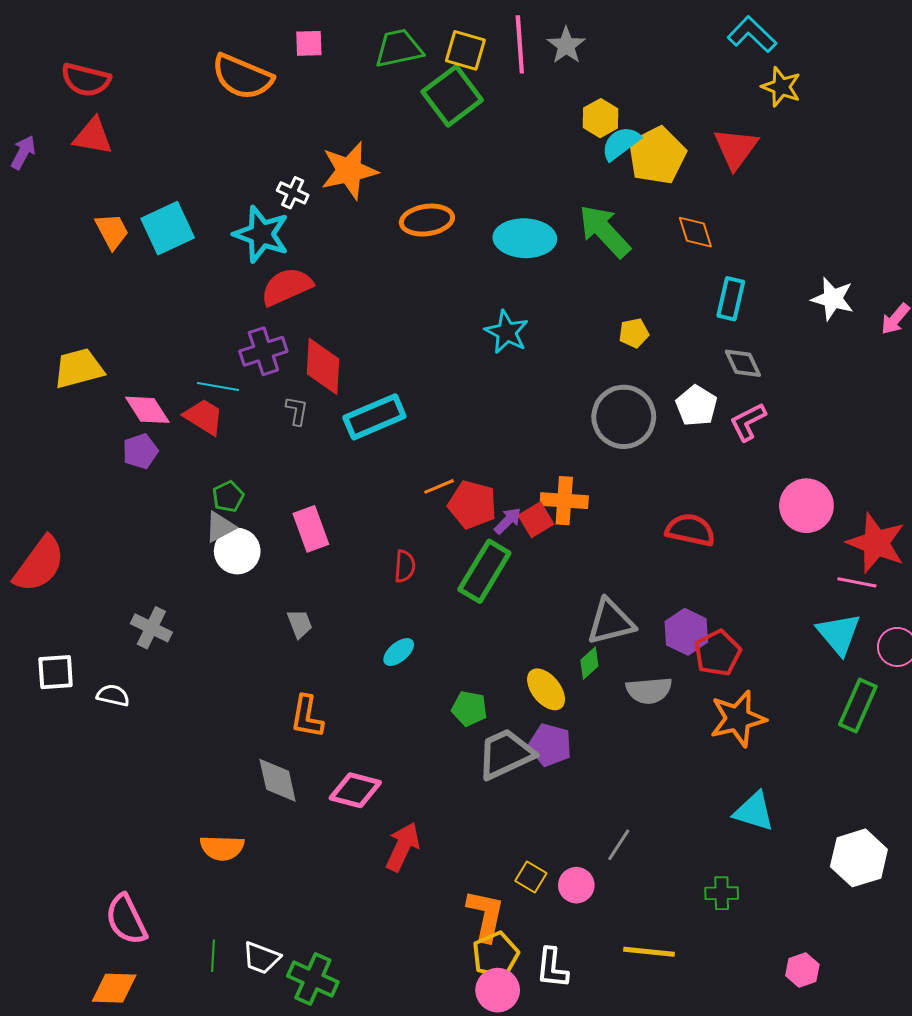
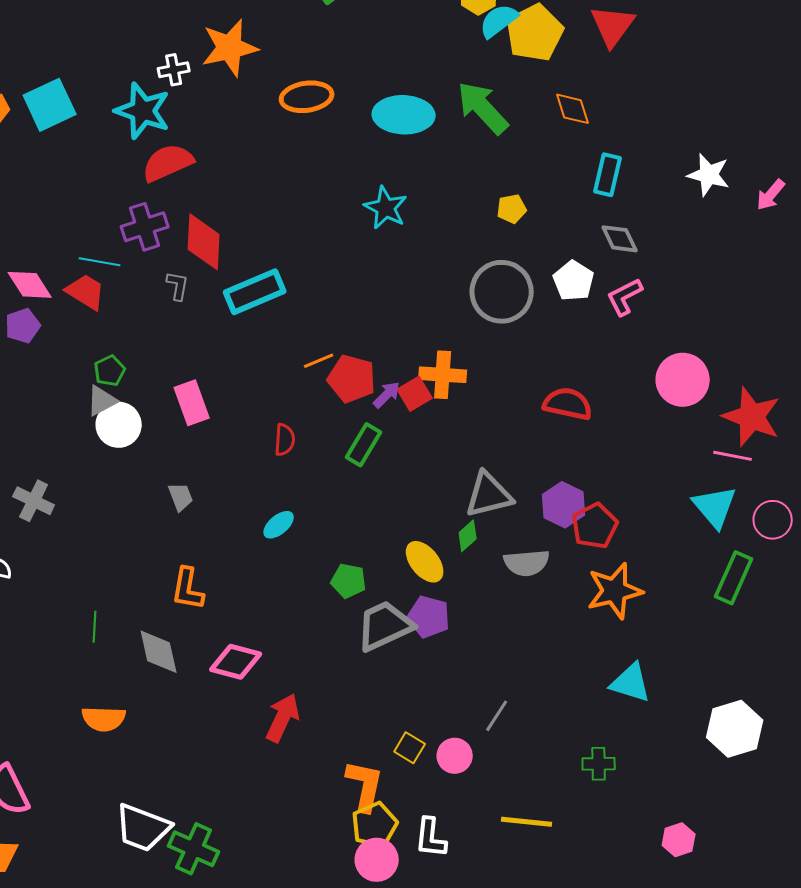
white cross: (293, 193) -> (174, 70), turned -36
green rectangle: (484, 571) -> (364, 445), size x0.7
green line: (213, 956) -> (95, 627), moved
white trapezoid: (261, 958) -> (143, 828), size x1.5

